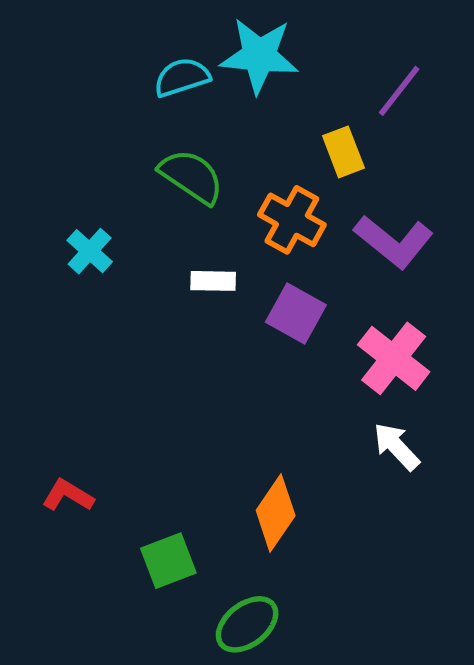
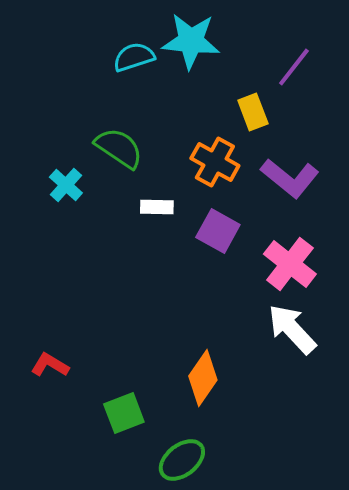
green semicircle: (191, 176) -> (119, 148), moved
white arrow: (396, 447) -> (292, 329), size x1.4

